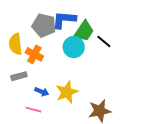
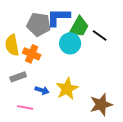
pink line: (33, 110) -> (25, 107), moved

